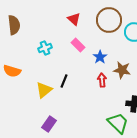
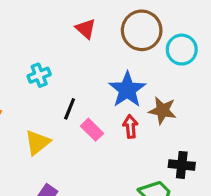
pink rectangle: (78, 45) -> (92, 130), moved
blue star: (100, 57) -> (127, 90), size x1.6
black line: (64, 81) -> (70, 109), moved

